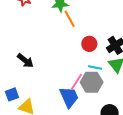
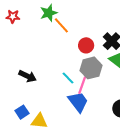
cyan line: (95, 68) -> (68, 78), moved, turned 48
gray hexagon: (92, 82) -> (91, 68), moved

